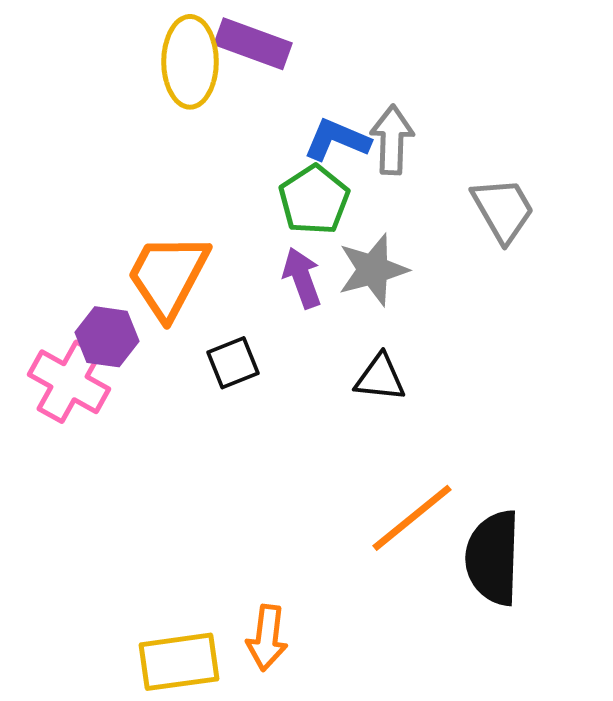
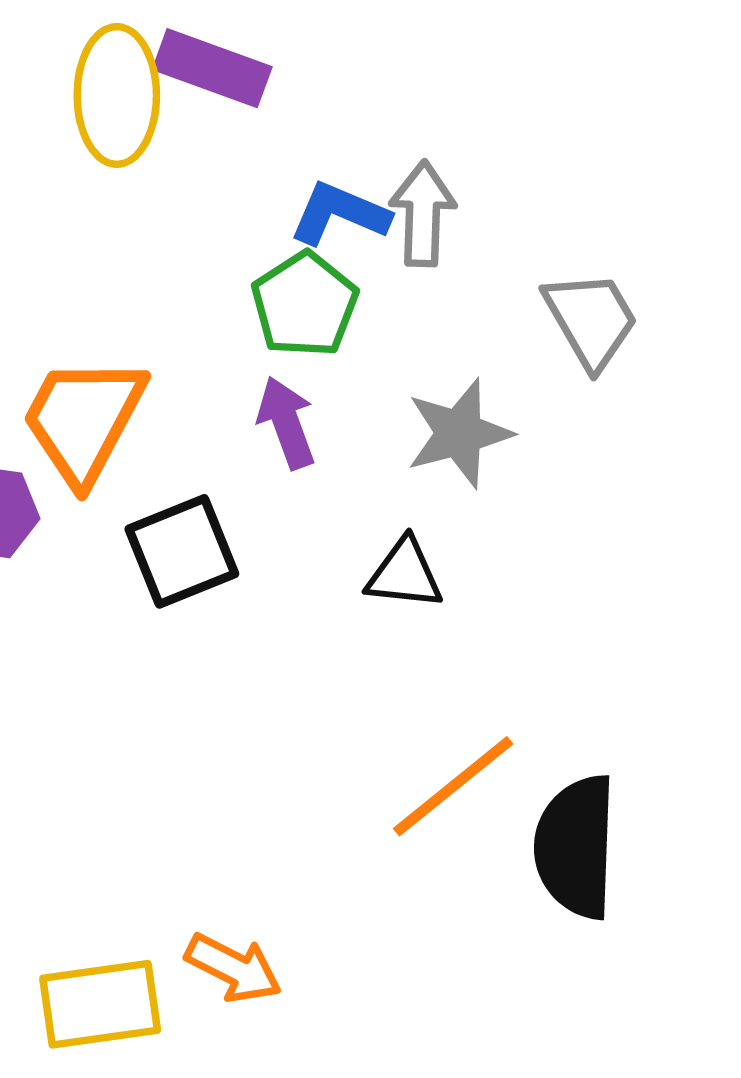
gray star: (373, 270) -> (459, 433), moved
black square: (233, 363) -> (182, 551), size x1.4
orange arrow: (267, 638) -> (233, 968), turned -70

